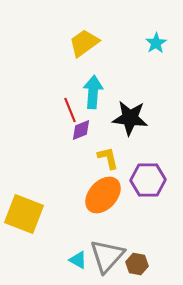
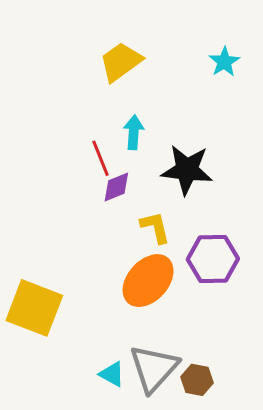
cyan arrow: (93, 92) -> (134, 132), size x0.7

